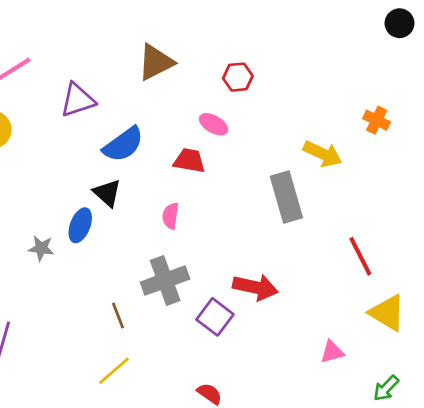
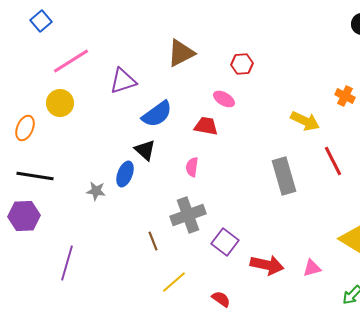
gray rectangle: (286, 197) -> (284, 176), moved
red line: (360, 256) -> (333, 161), moved
red arrow: (255, 287) -> (267, 265), moved
yellow line: (114, 371) -> (174, 282), moved

